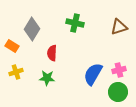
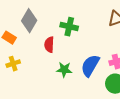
green cross: (75, 23) -> (69, 27), moved
green star: (47, 78) -> (64, 70), moved

